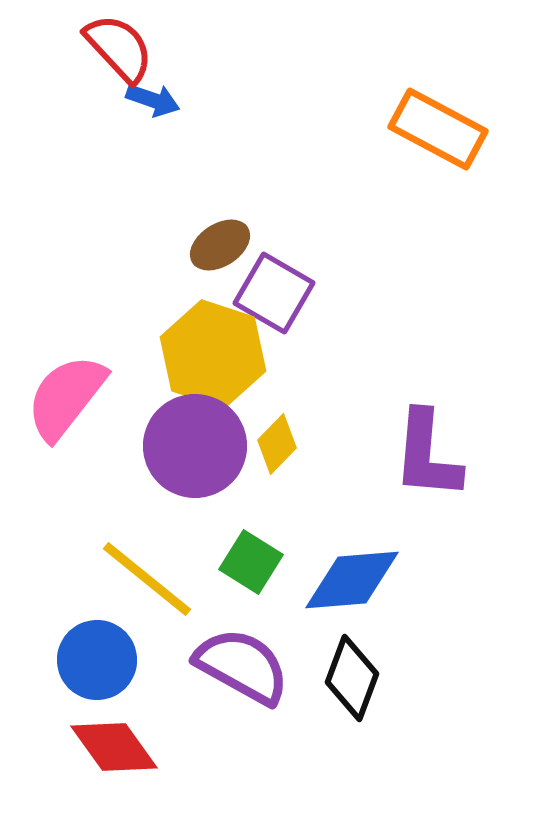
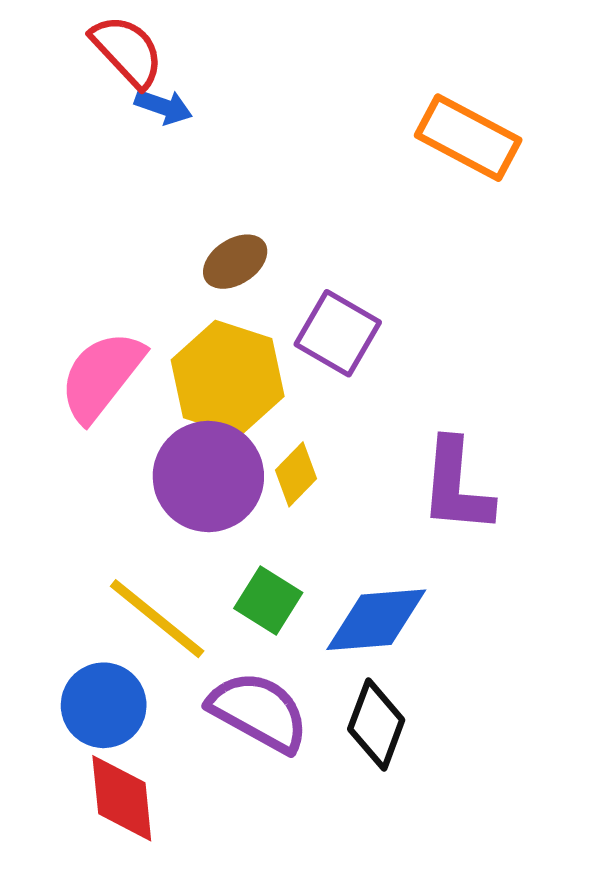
purple square: (274, 293) -> (338, 333), moved
pink semicircle: (66, 397) -> (101, 376), moved
red diamond: (114, 747) -> (122, 798), turned 30

